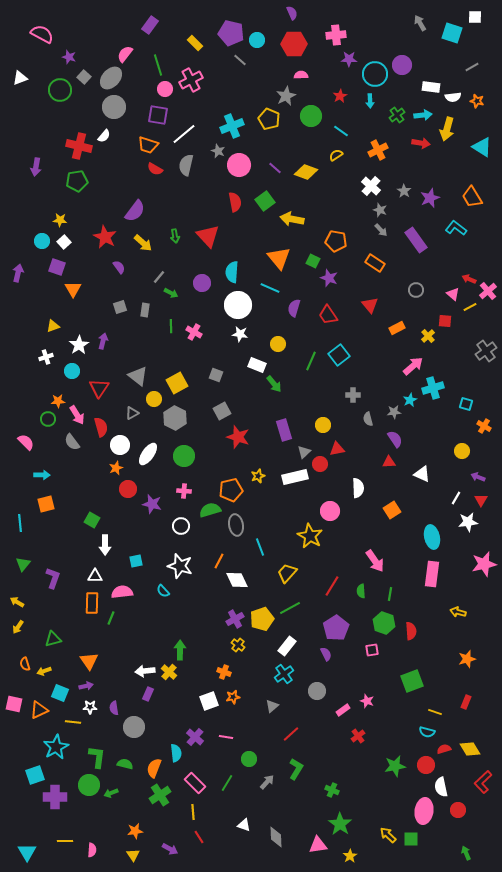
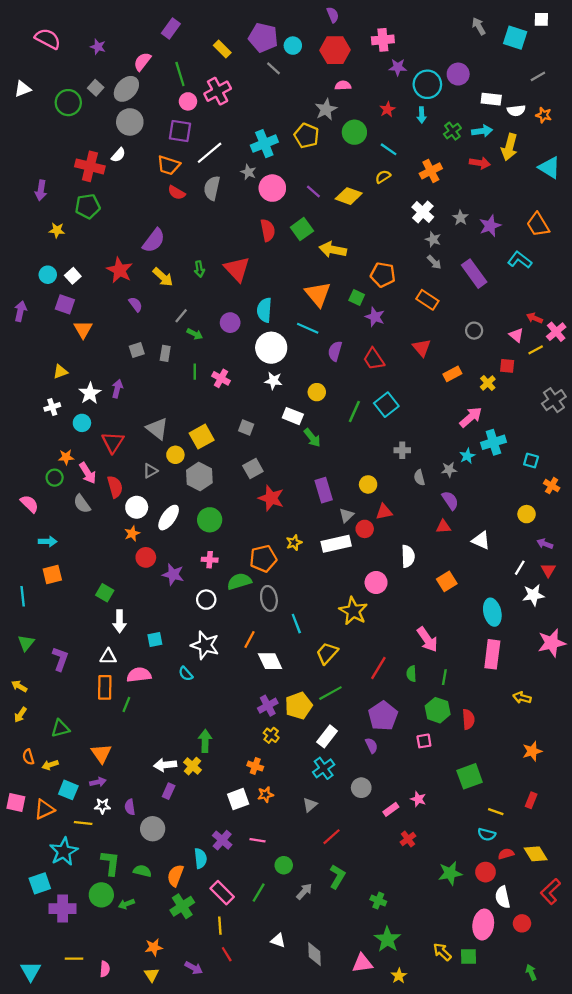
purple star: (69, 57) -> (98, 47), moved
yellow star: (60, 220) -> (57, 230), moved

